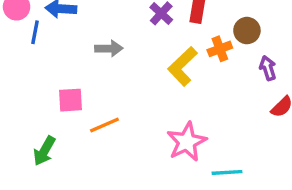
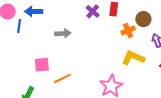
yellow L-shape: (183, 66) -> (133, 58), moved, turned 70

